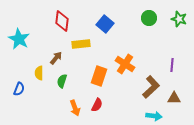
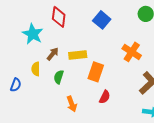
cyan star: (19, 39) -> (33, 34), moved
yellow rectangle: (81, 44) -> (78, 55), moved
orange cross: (125, 64) -> (132, 52), moved
red semicircle: (97, 105) -> (105, 97), moved

